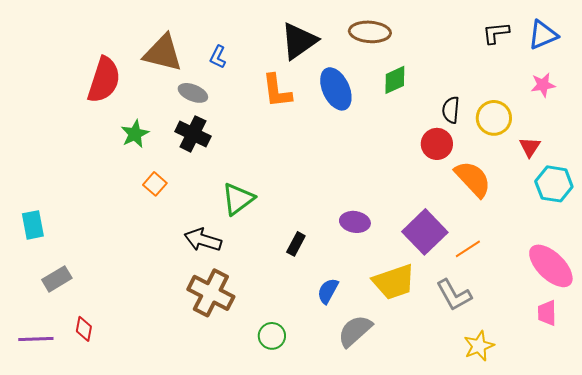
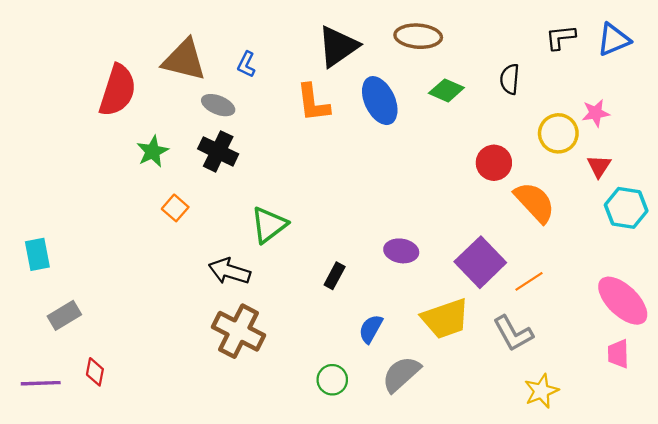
green diamond: (395, 80) -> (446, 90), turned 48
pink star: (543, 85) -> (596, 113), moved
black semicircle: (451, 110) -> (510, 79), moved
green circle: (272, 336) -> (332, 380), moved

